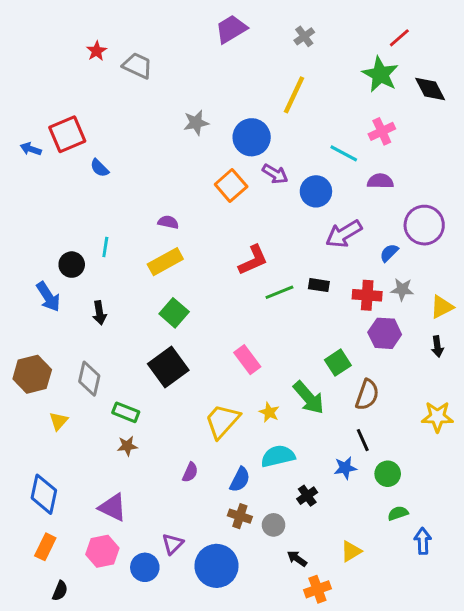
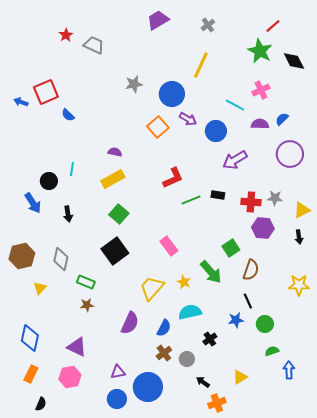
blue semicircle: (389, 253) -> (282, 119), moved
purple semicircle: (190, 472) -> (130, 323), size x1.6
brown cross: (240, 516) -> (164, 353), turned 35
purple triangle: (173, 544) -> (118, 372), turned 35
blue circle: (145, 567) -> (117, 399), moved

